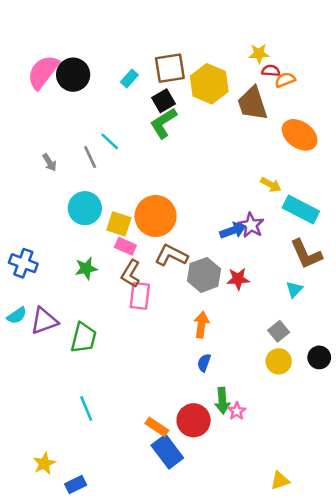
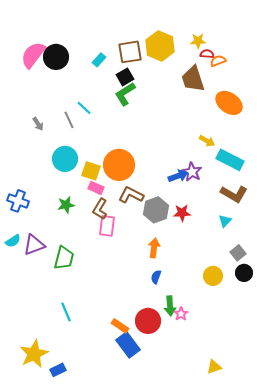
yellow hexagon: (209, 84) -> (160, 46), moved
brown L-shape: (306, 254) -> (234, 194), turned -36
gray square: (279, 331) -> (238, 253), moved
yellow star: (44, 463) -> (34, 354), size x1.6

